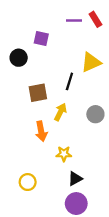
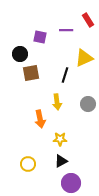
purple line: (74, 20) -> (66, 30), moved
brown square: (38, 93) -> (31, 73), moved
yellow arrow: (60, 112) -> (57, 102), turned 147
black triangle: (75, 179) -> (61, 161), moved

